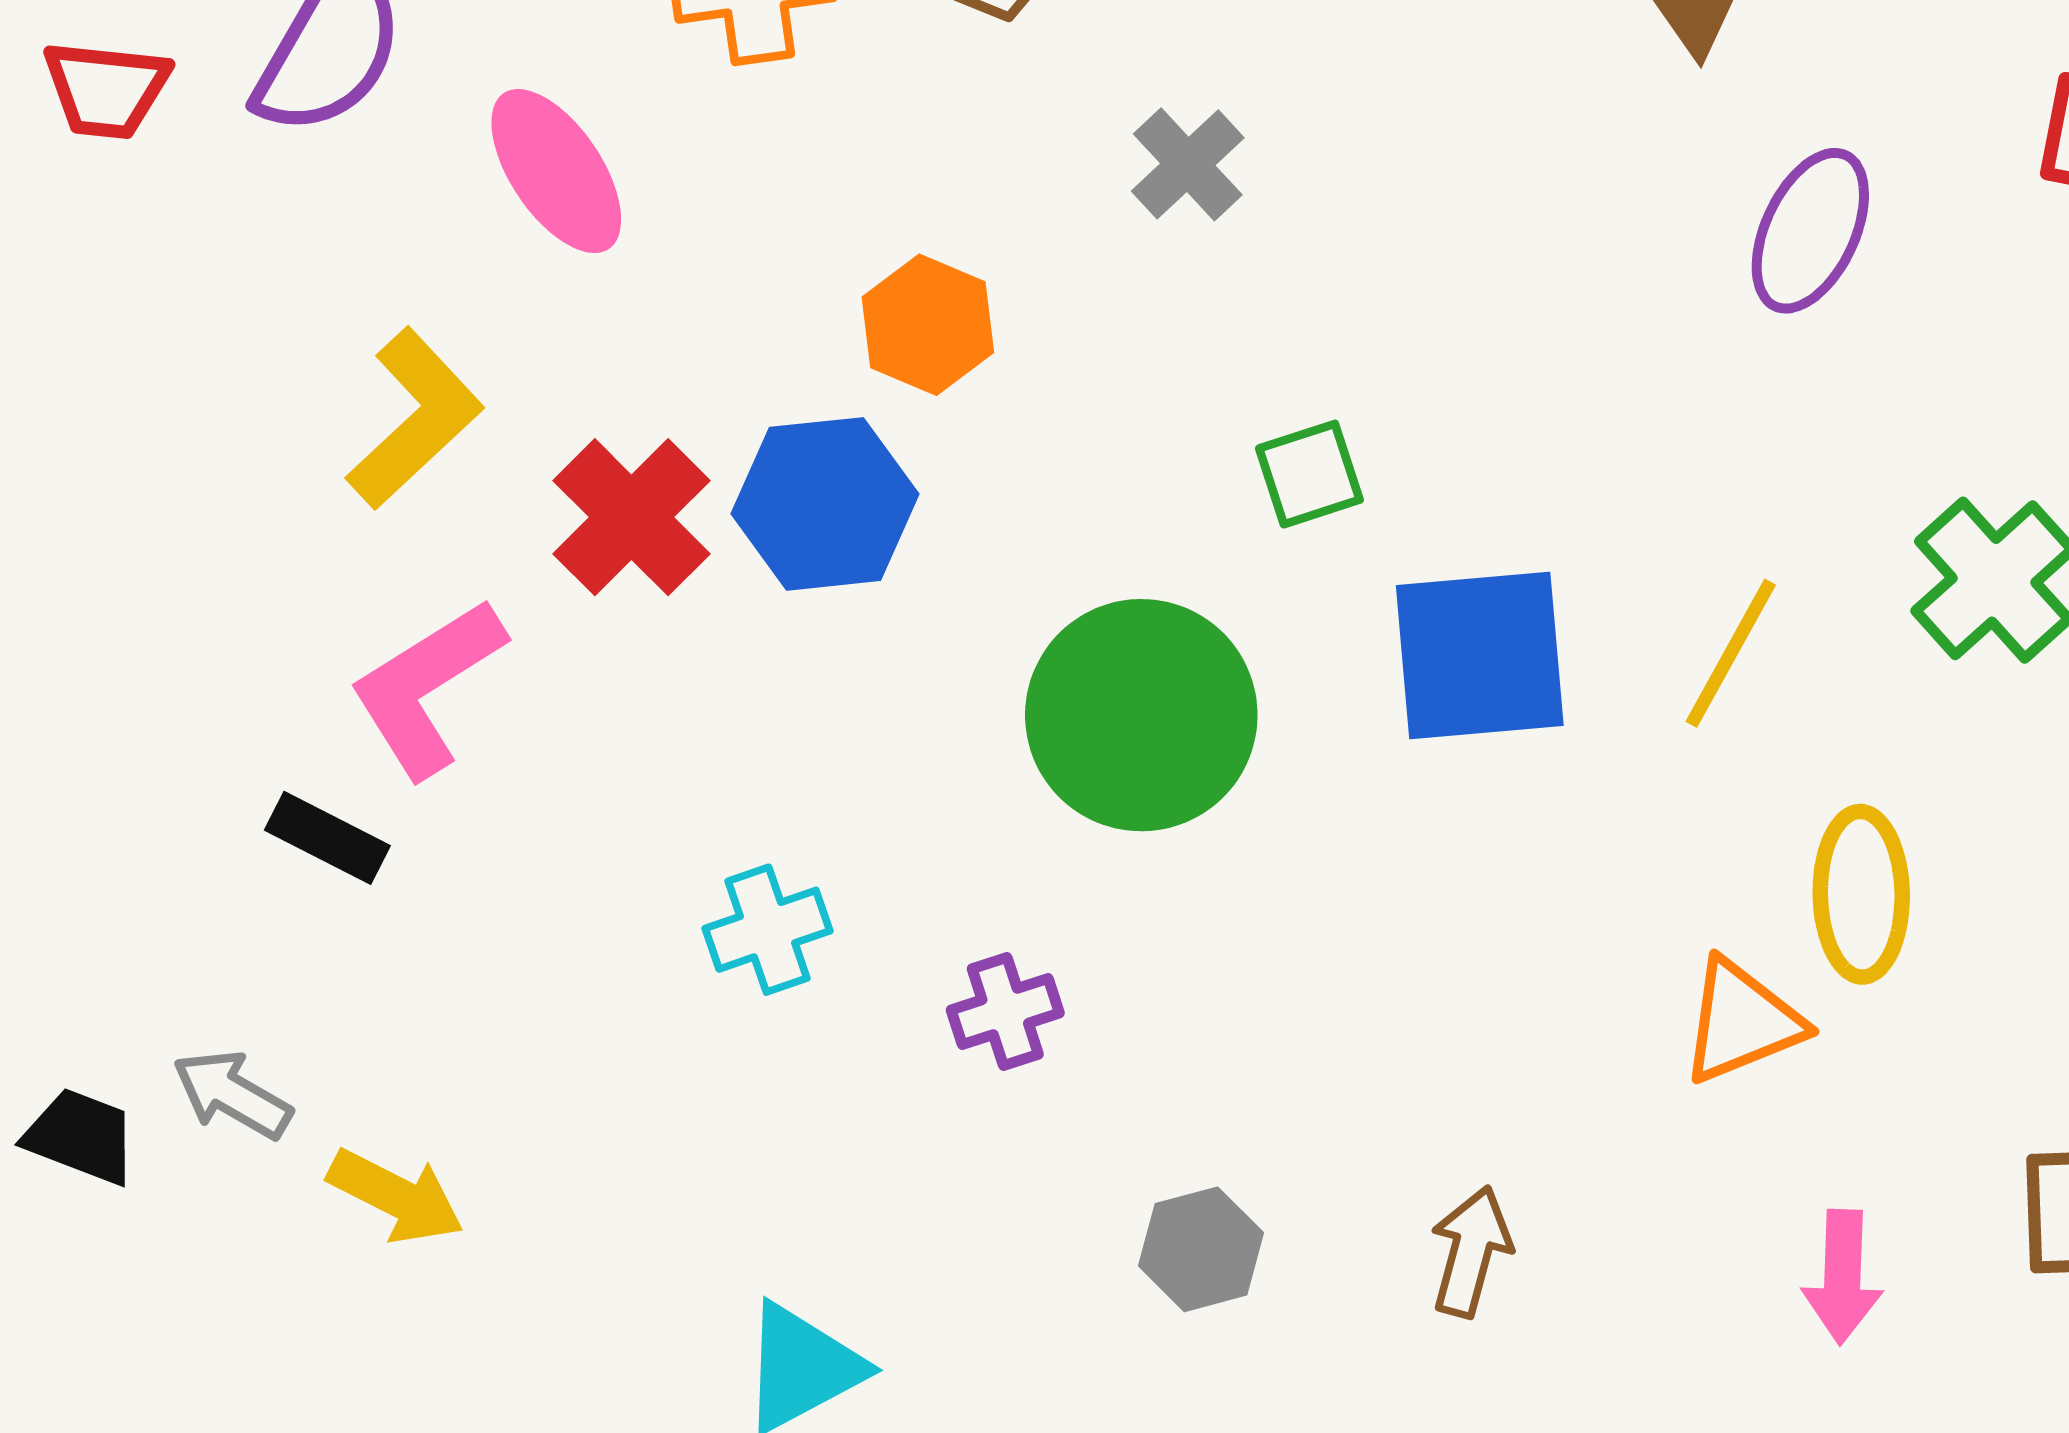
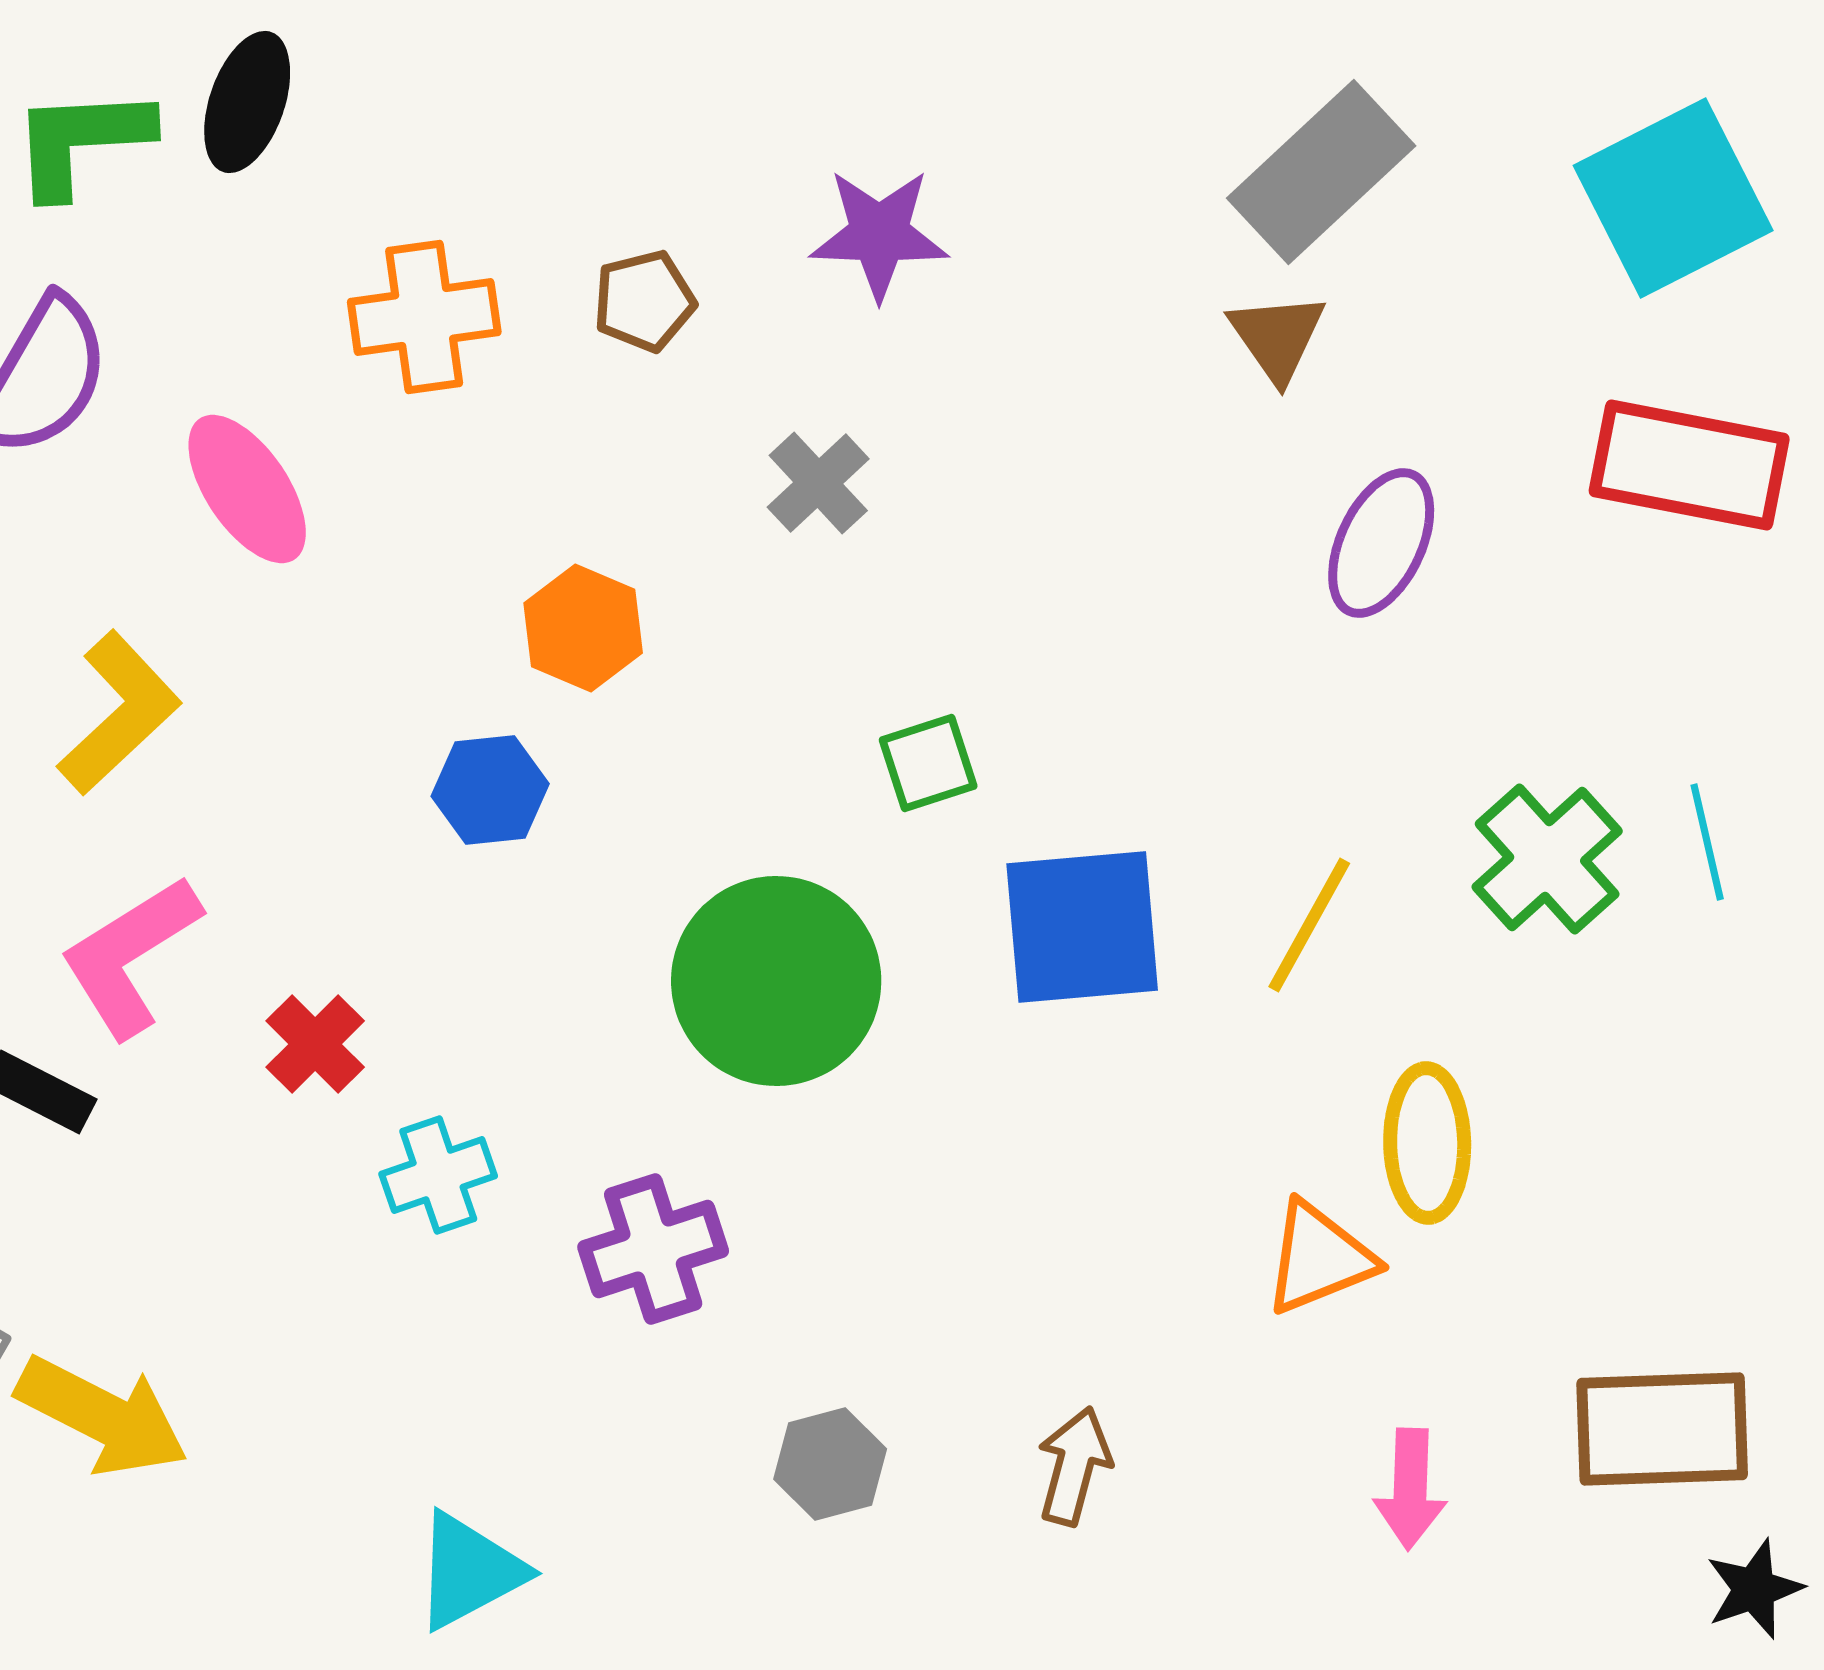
blue hexagon: (825, 504) -> (490, 790), size x0.7
red cross: (631, 517) -> (315, 1044), moved, size x0.7
purple cross: (1005, 1012) -> (653, 1249), size x1.4
yellow arrow: (396, 1196) -> (102, 1416), size x1.4

